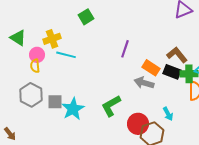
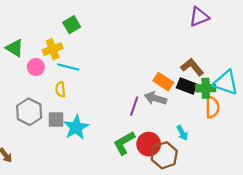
green square: (86, 17) -> (72, 25), moved
purple line: (125, 49) -> (134, 106), moved
yellow semicircle: (35, 66) -> (60, 89), moved
green L-shape: (111, 106) -> (124, 143), moved

